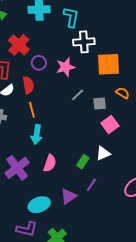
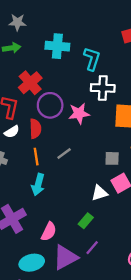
purple circle: (39, 63) -> (50, 105), size x1.5
gray line: (78, 95) -> (64, 153), moved
white triangle: (103, 153) -> (99, 193), moved
pink semicircle: (50, 163) -> (49, 232), moved
purple triangle: (68, 196) -> (65, 257), size x1.4

